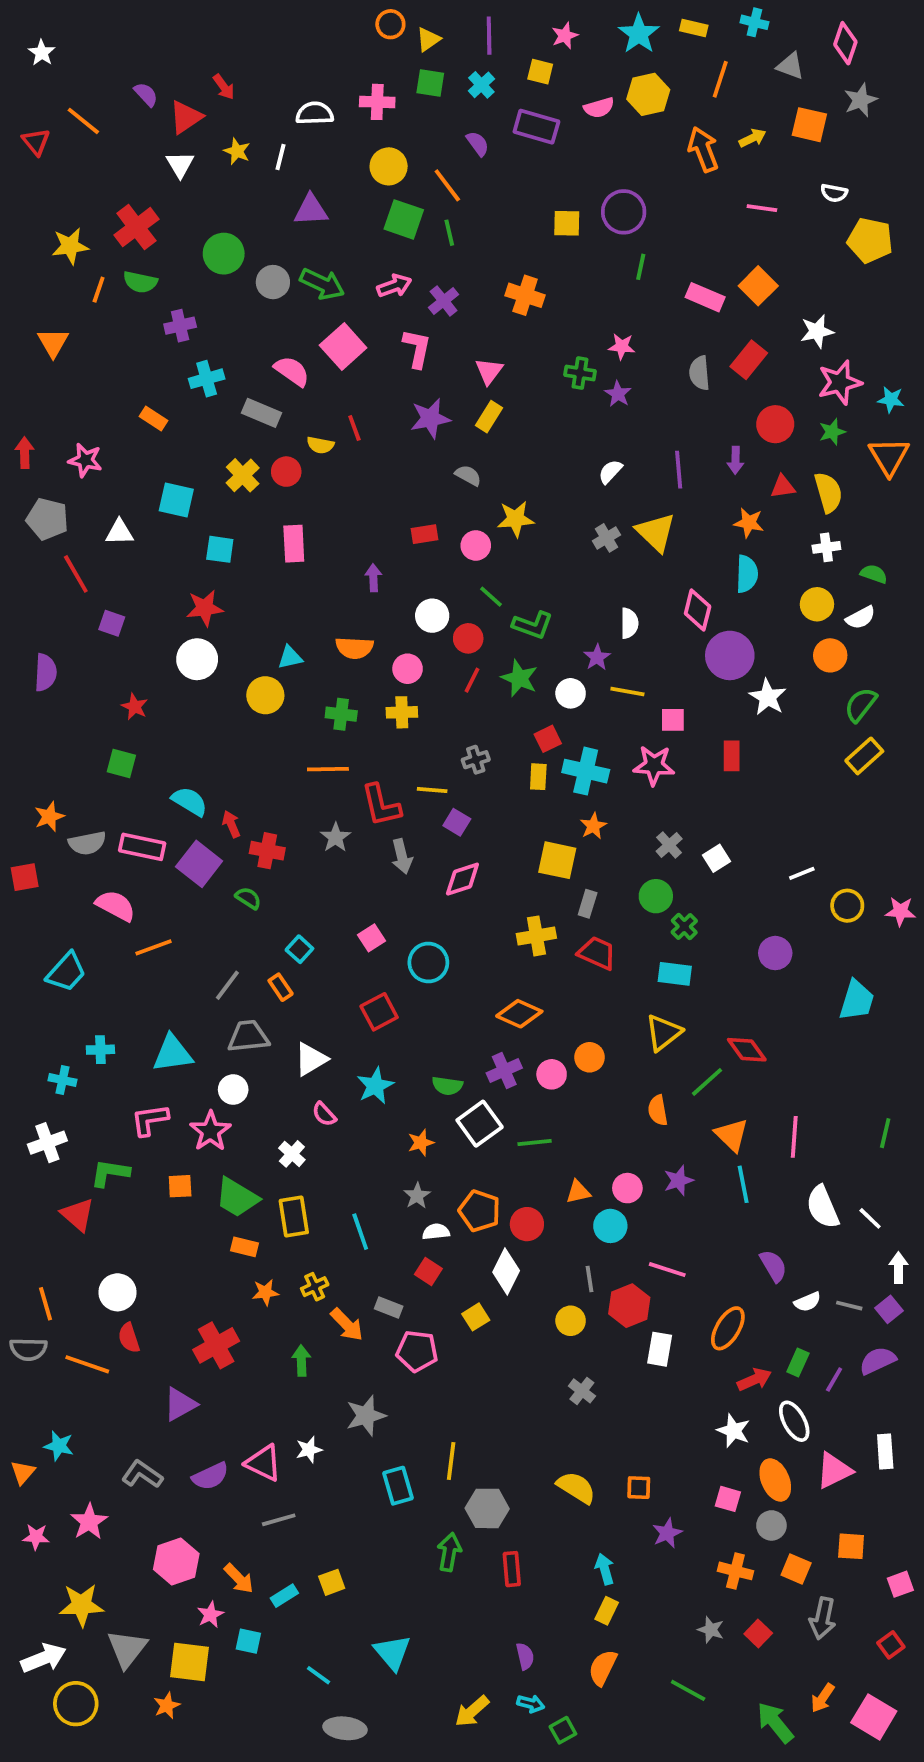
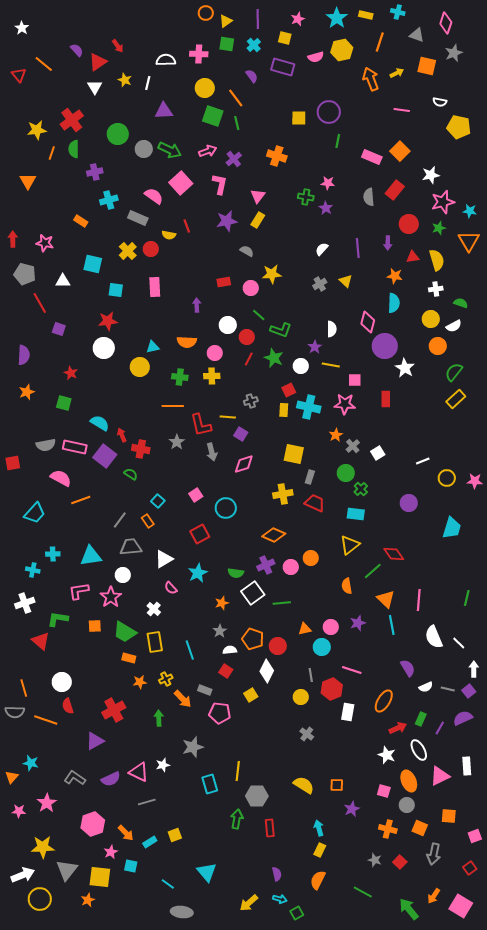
green semicircle: (140, 282) -> (74, 149), turned 78
yellow triangle: (656, 532) -> (346, 281), size x0.6
orange star: (49, 817) -> (27, 392), moved
orange star: (593, 826) -> (336, 435), moved

